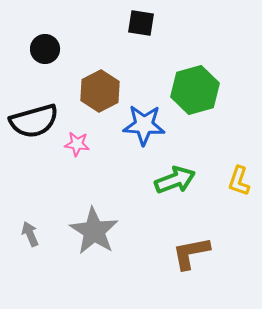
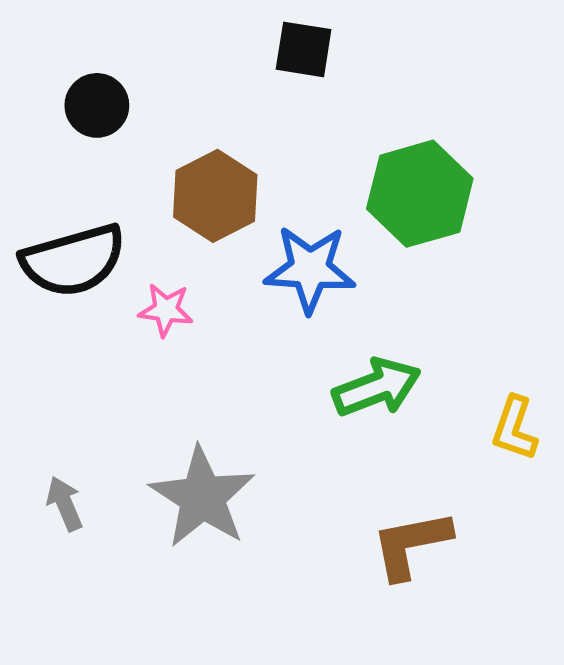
yellow L-shape: (239, 181) -> (514, 428), moved

